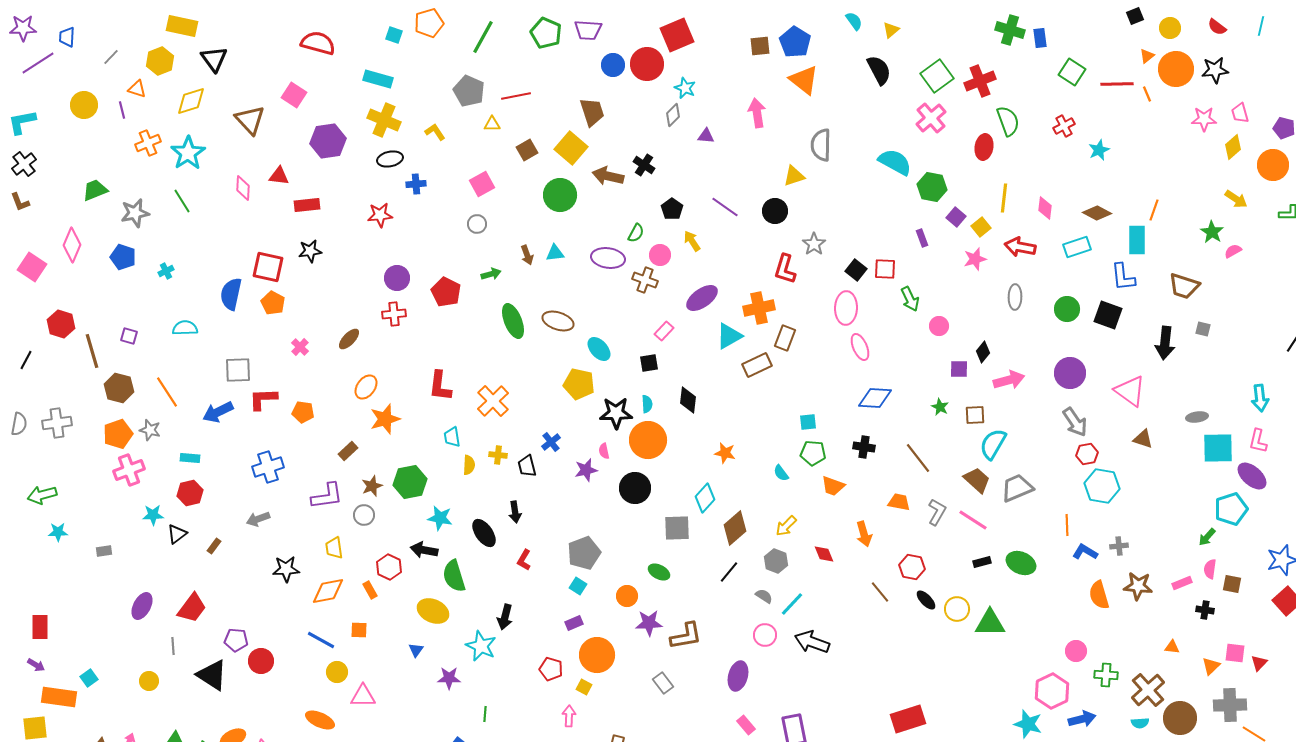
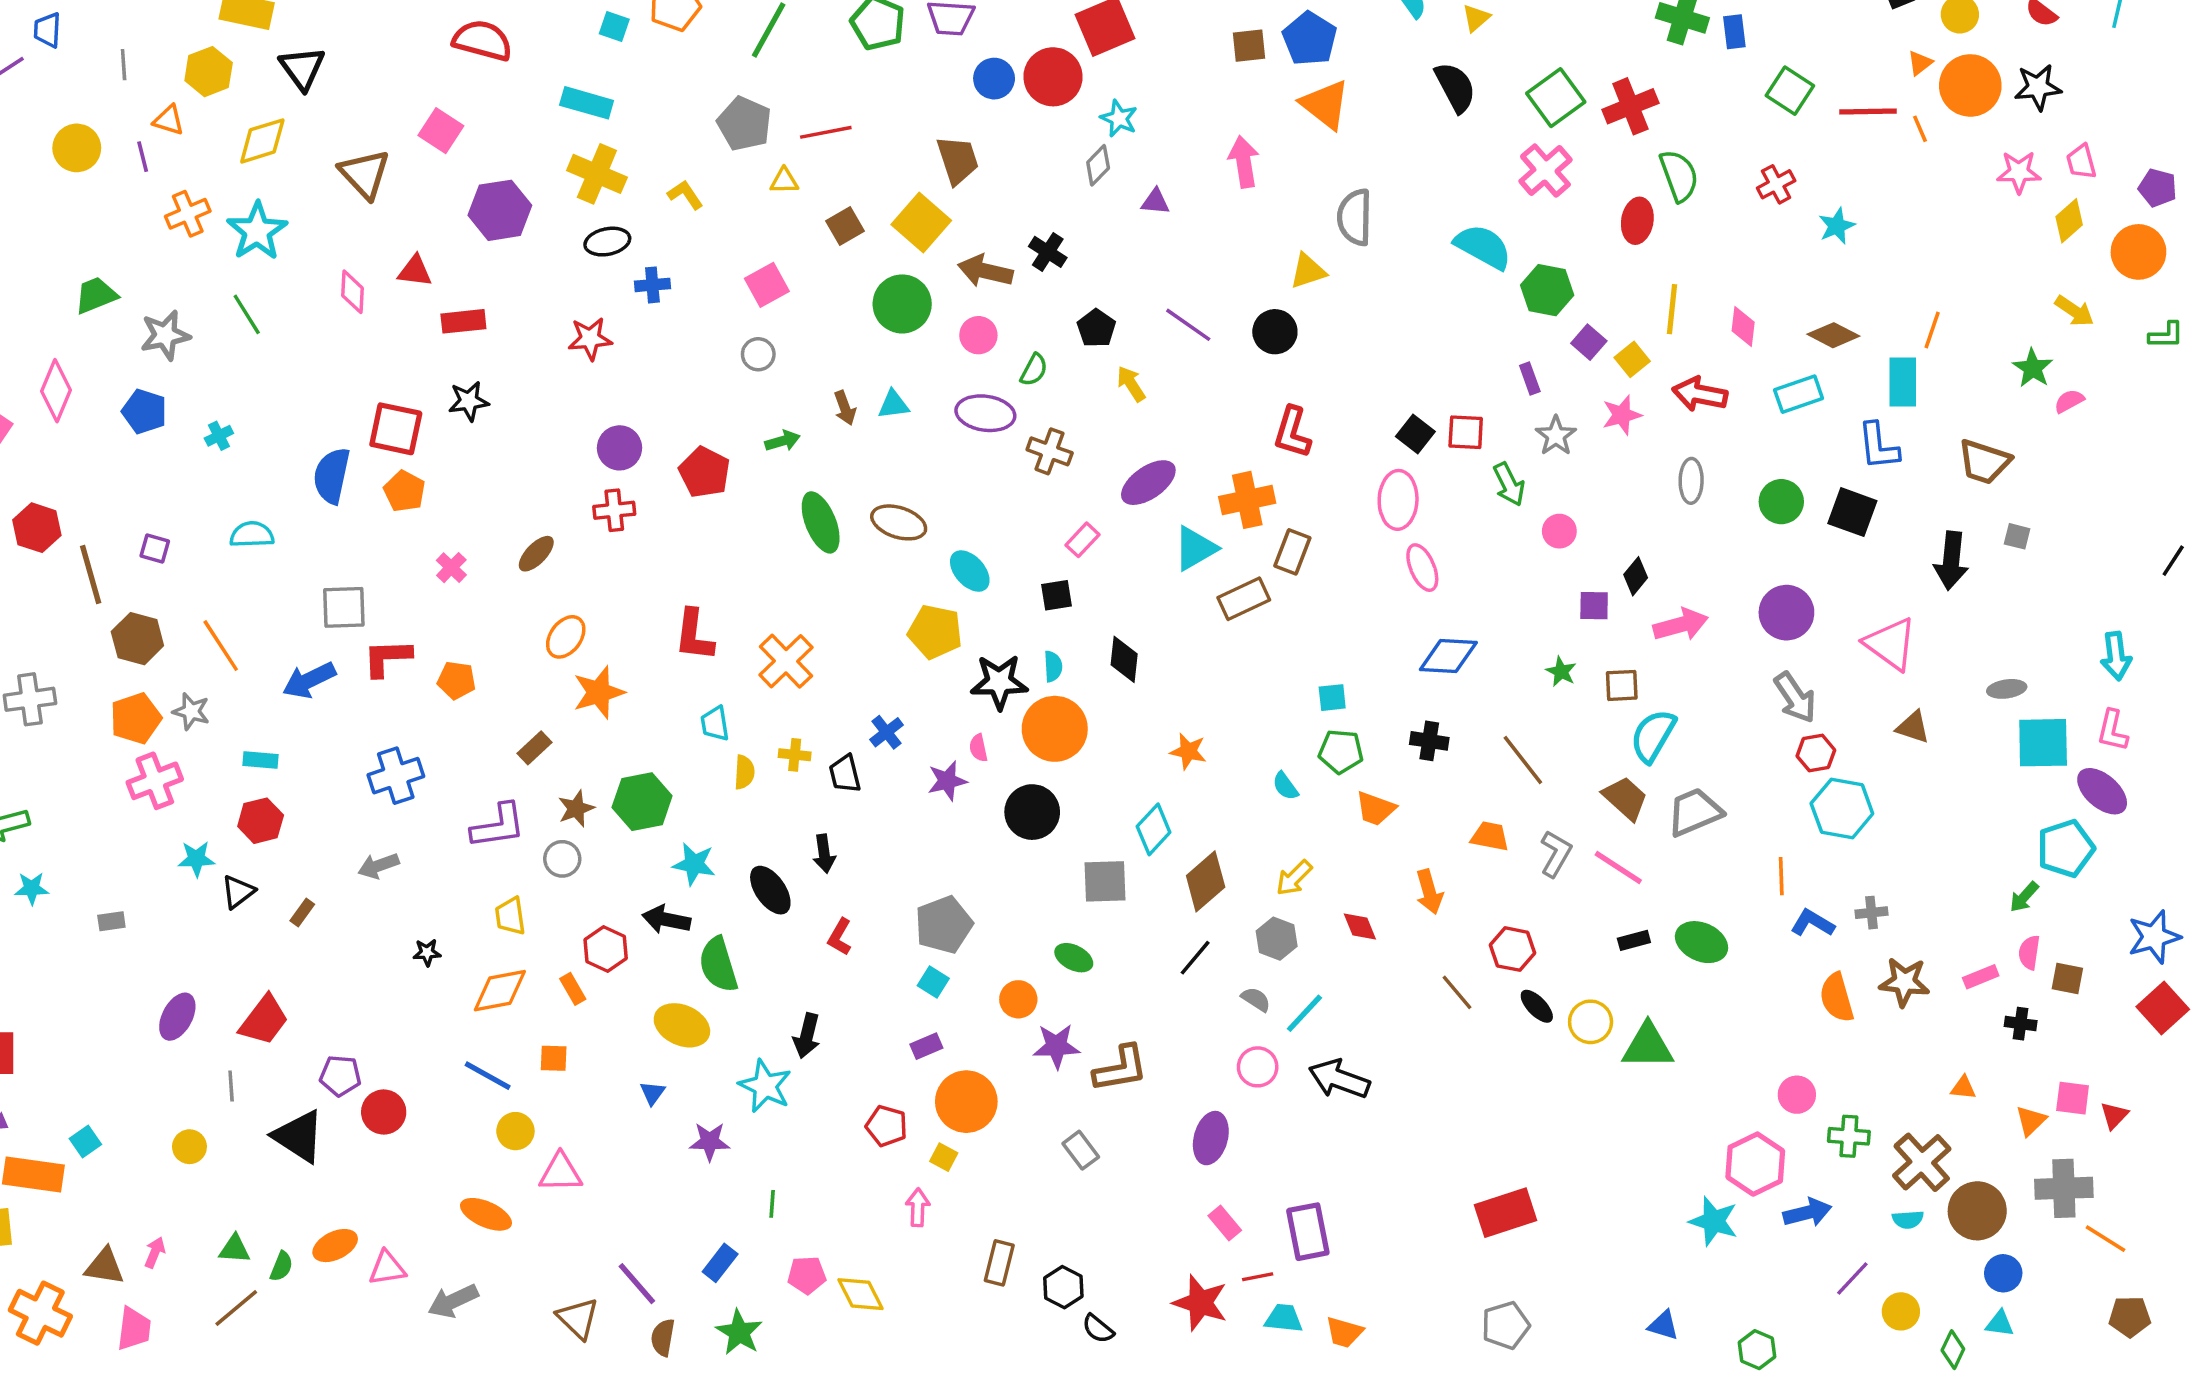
gray line: (111, 57) -> (124, 65), turned -48
gray star: (814, 244) -> (1556, 436), moved
pink circle: (660, 255) -> (978, 335), moved
black star: (286, 569) -> (427, 952), size x0.6

